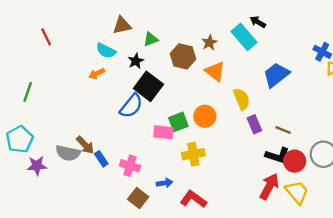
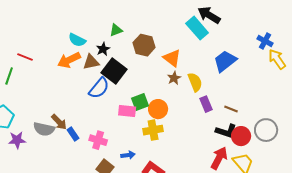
black arrow: (258, 22) -> (209, 15), size x1.6
brown triangle: (122, 25) -> (91, 62), moved
red line: (46, 37) -> (25, 57), moved, turned -42
brown star: (209, 43) -> (174, 78), moved
orange arrow: (97, 74) -> (69, 60), size x1.6
orange circle: (205, 116) -> (158, 109), moved

